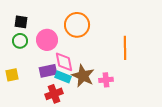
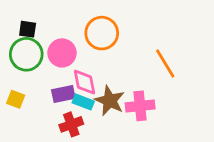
green circle: (20, 41) -> (26, 54), size x1.6
orange line: (125, 48) -> (165, 64), turned -30
yellow square: (12, 75) -> (16, 99), turned 32
pink cross: (106, 80) -> (140, 106), size x1.5

